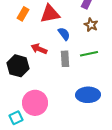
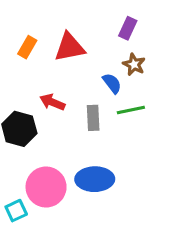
blue semicircle: (64, 34) -> (112, 83), moved
blue ellipse: (88, 95) -> (95, 179), moved

